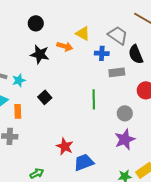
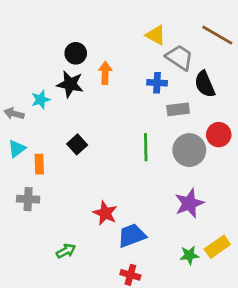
black circle: (36, 23) -> (76, 53), moved
yellow triangle: (83, 33) -> (156, 35), moved
orange arrow: (65, 46) -> (105, 73), turned -105
cyan star: (19, 80) -> (41, 100), moved
gray circle: (125, 113) -> (189, 150), moved, size x1.5

